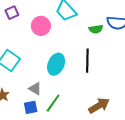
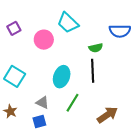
green semicircle: (96, 29) -> (96, 48), moved
green line: (53, 103) -> (72, 103), moved

